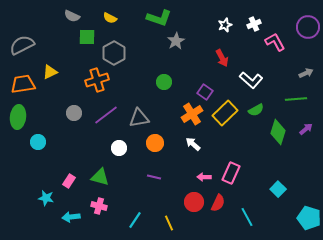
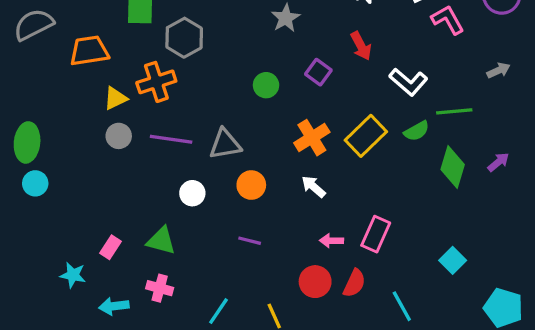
yellow triangle: (50, 72) -> (115, 98), moved
orange trapezoid: (23, 84) -> (89, 51), moved
purple square: (205, 92) -> (318, 72), moved
green line: (296, 99) -> (454, 111), moved
purple line: (106, 115) -> (171, 139), turned 45
cyan circle: (38, 142) -> (35, 183), moved

